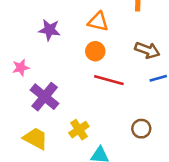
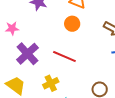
red line: (109, 80) -> (64, 57), moved

